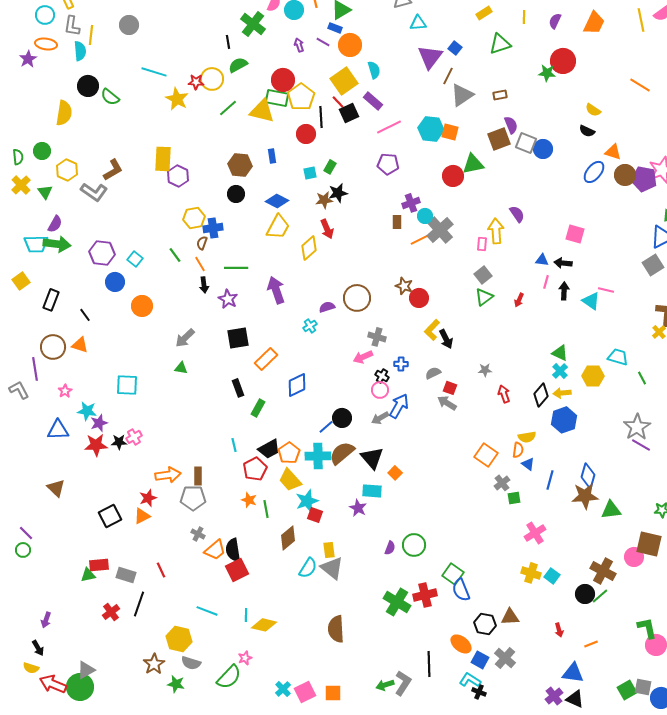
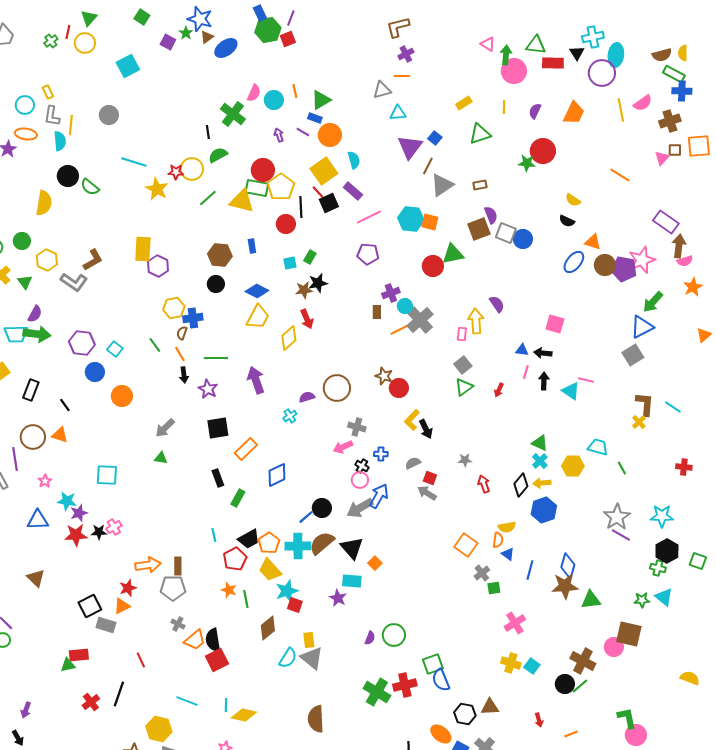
gray arrow: (380, 418) -> (360, 508), size x1.5
green square: (453, 574) -> (433, 664), turned 35
gray rectangle: (126, 575) -> (106, 625), moved

